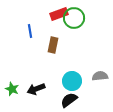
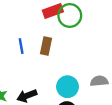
blue line: (30, 31) -> (21, 46), moved

